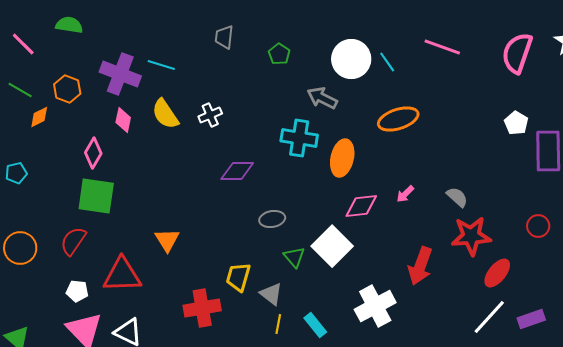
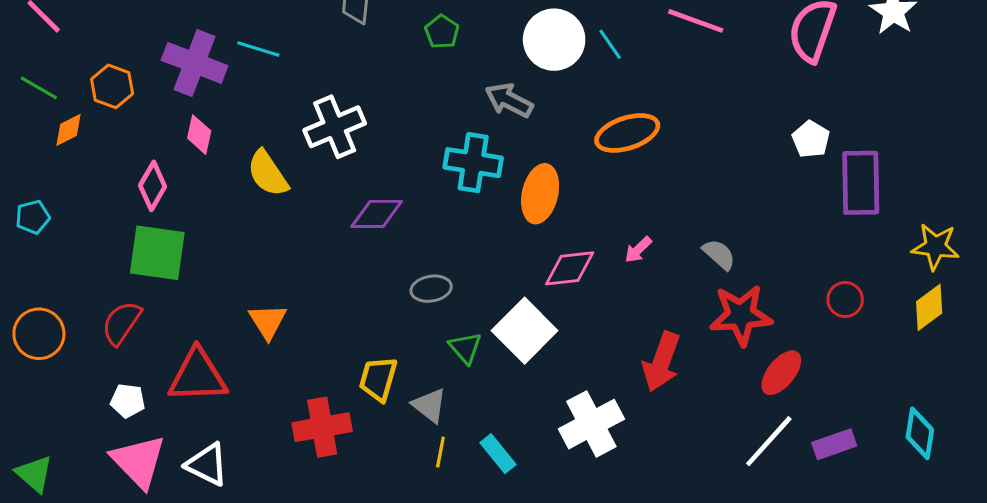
yellow semicircle: (165, 114) -> (268, 173), moved
white cross: (210, 115) -> (335, 127), size x1.6

